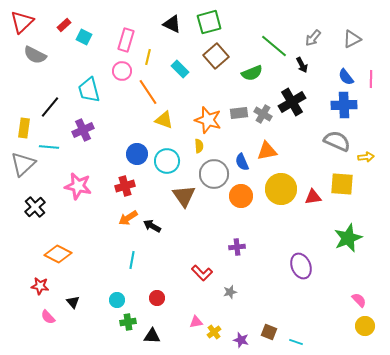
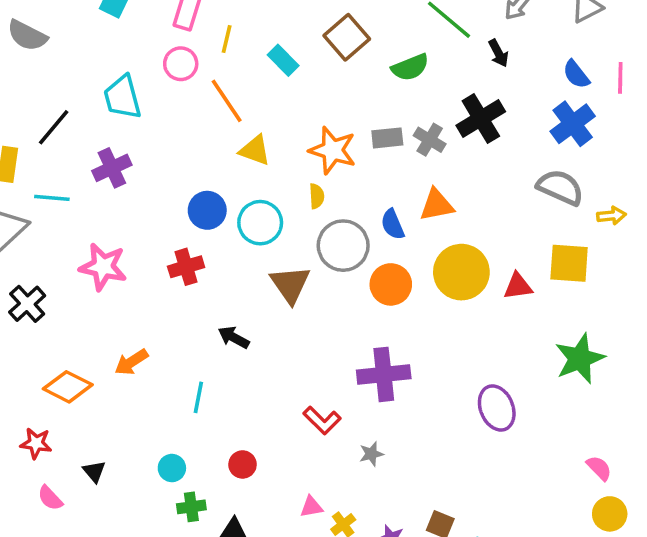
blue cross: (344, 105) -> (573, 124), turned -35
orange arrow: (128, 218) -> (131, 362), moved
purple cross: (237, 247) -> (384, 374), size x1.8

